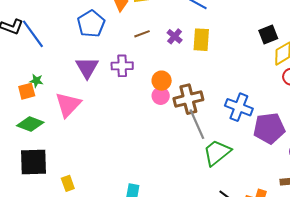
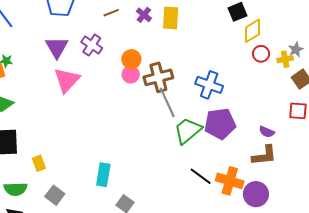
purple cross: (122, 66) -> (92, 45), turned 35
pink triangle: (68, 105) -> (67, 80), moved
purple pentagon: (269, 128) -> (220, 124), moved

